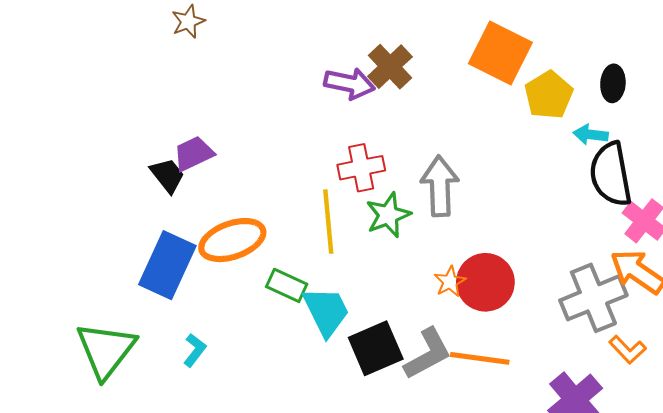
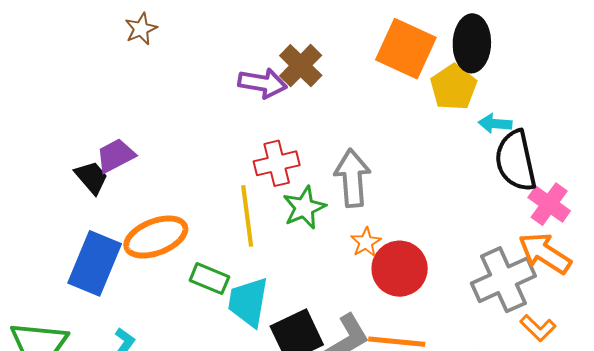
brown star: (188, 22) -> (141, 29), moved
black ellipse: (613, 83) -> (472, 43), moved, size x1.6
orange star: (450, 282) -> (366, 242), moved
cyan trapezoid: (326, 311) -> (248, 302), turned -142

